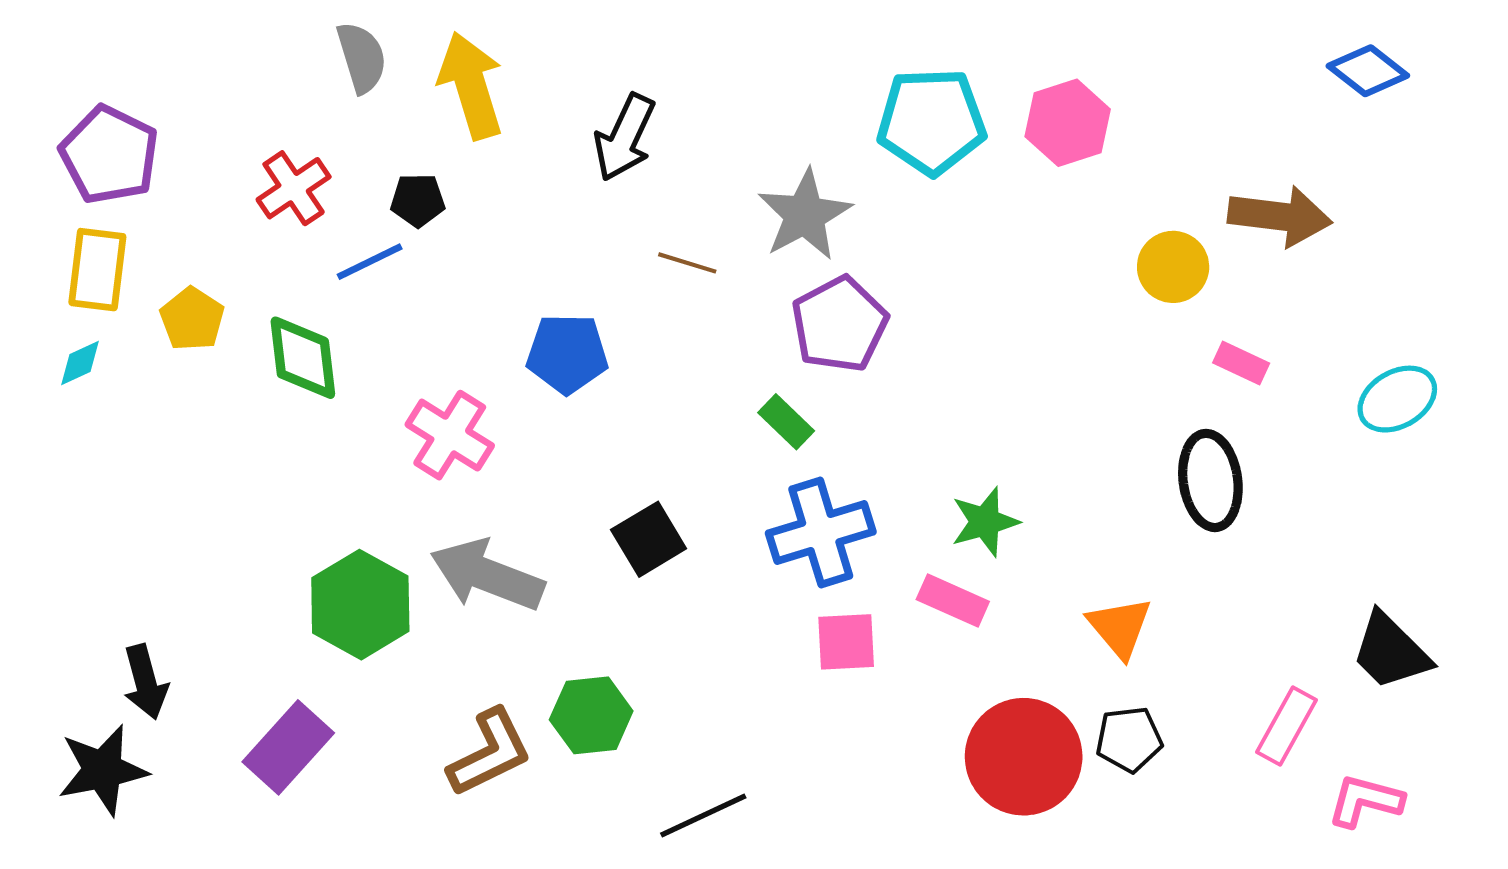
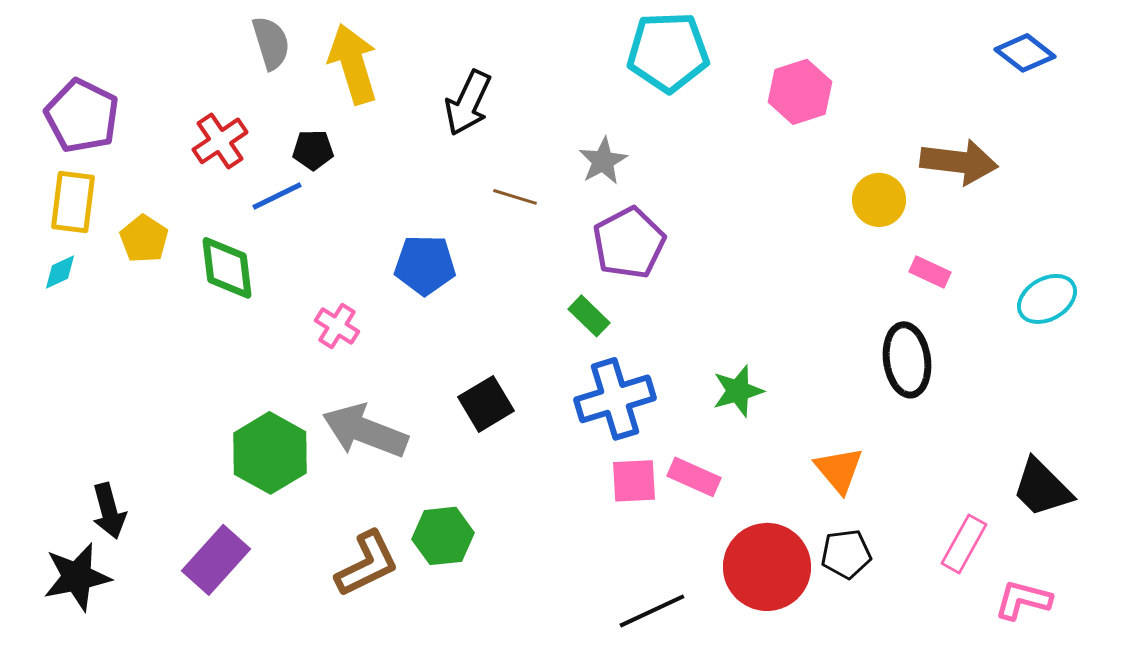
cyan pentagon: (932, 121) -> (668, 52), moved
gray star: (805, 215) -> (603, 161), size x0.7
pink cross: (450, 435) -> (337, 326), size x0.7
pink rectangle: (953, 601) -> (694, 477), moved
black line: (703, 815) -> (652, 611), moved

